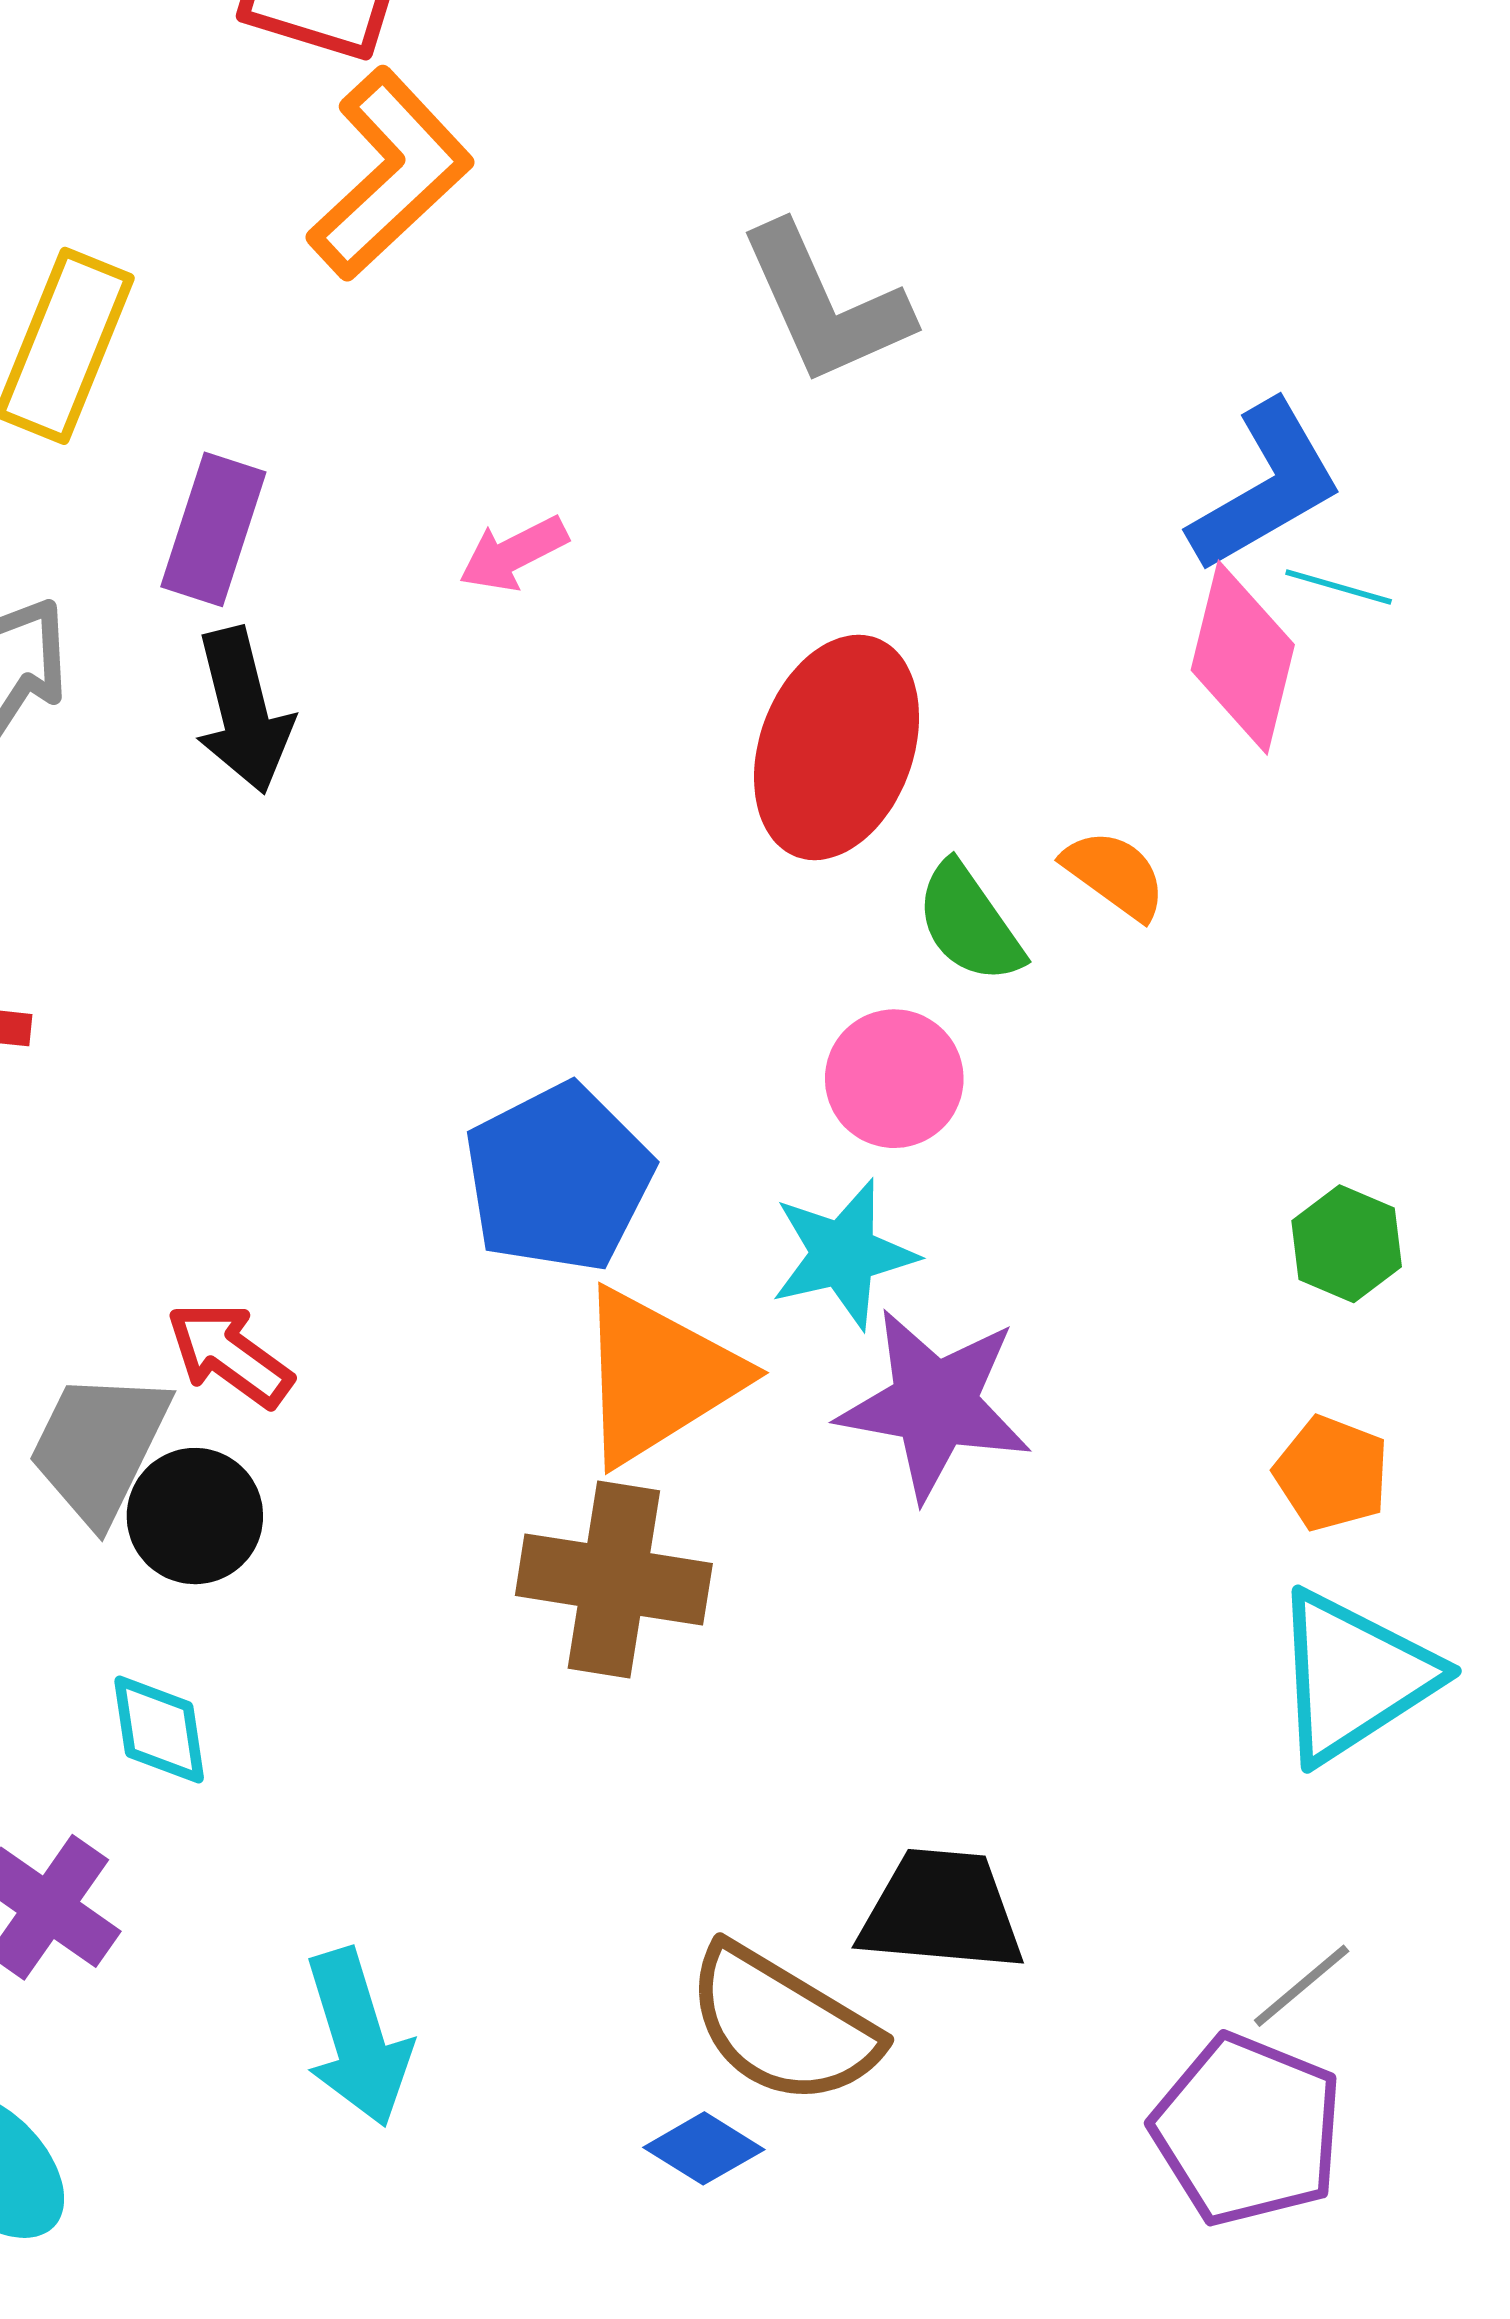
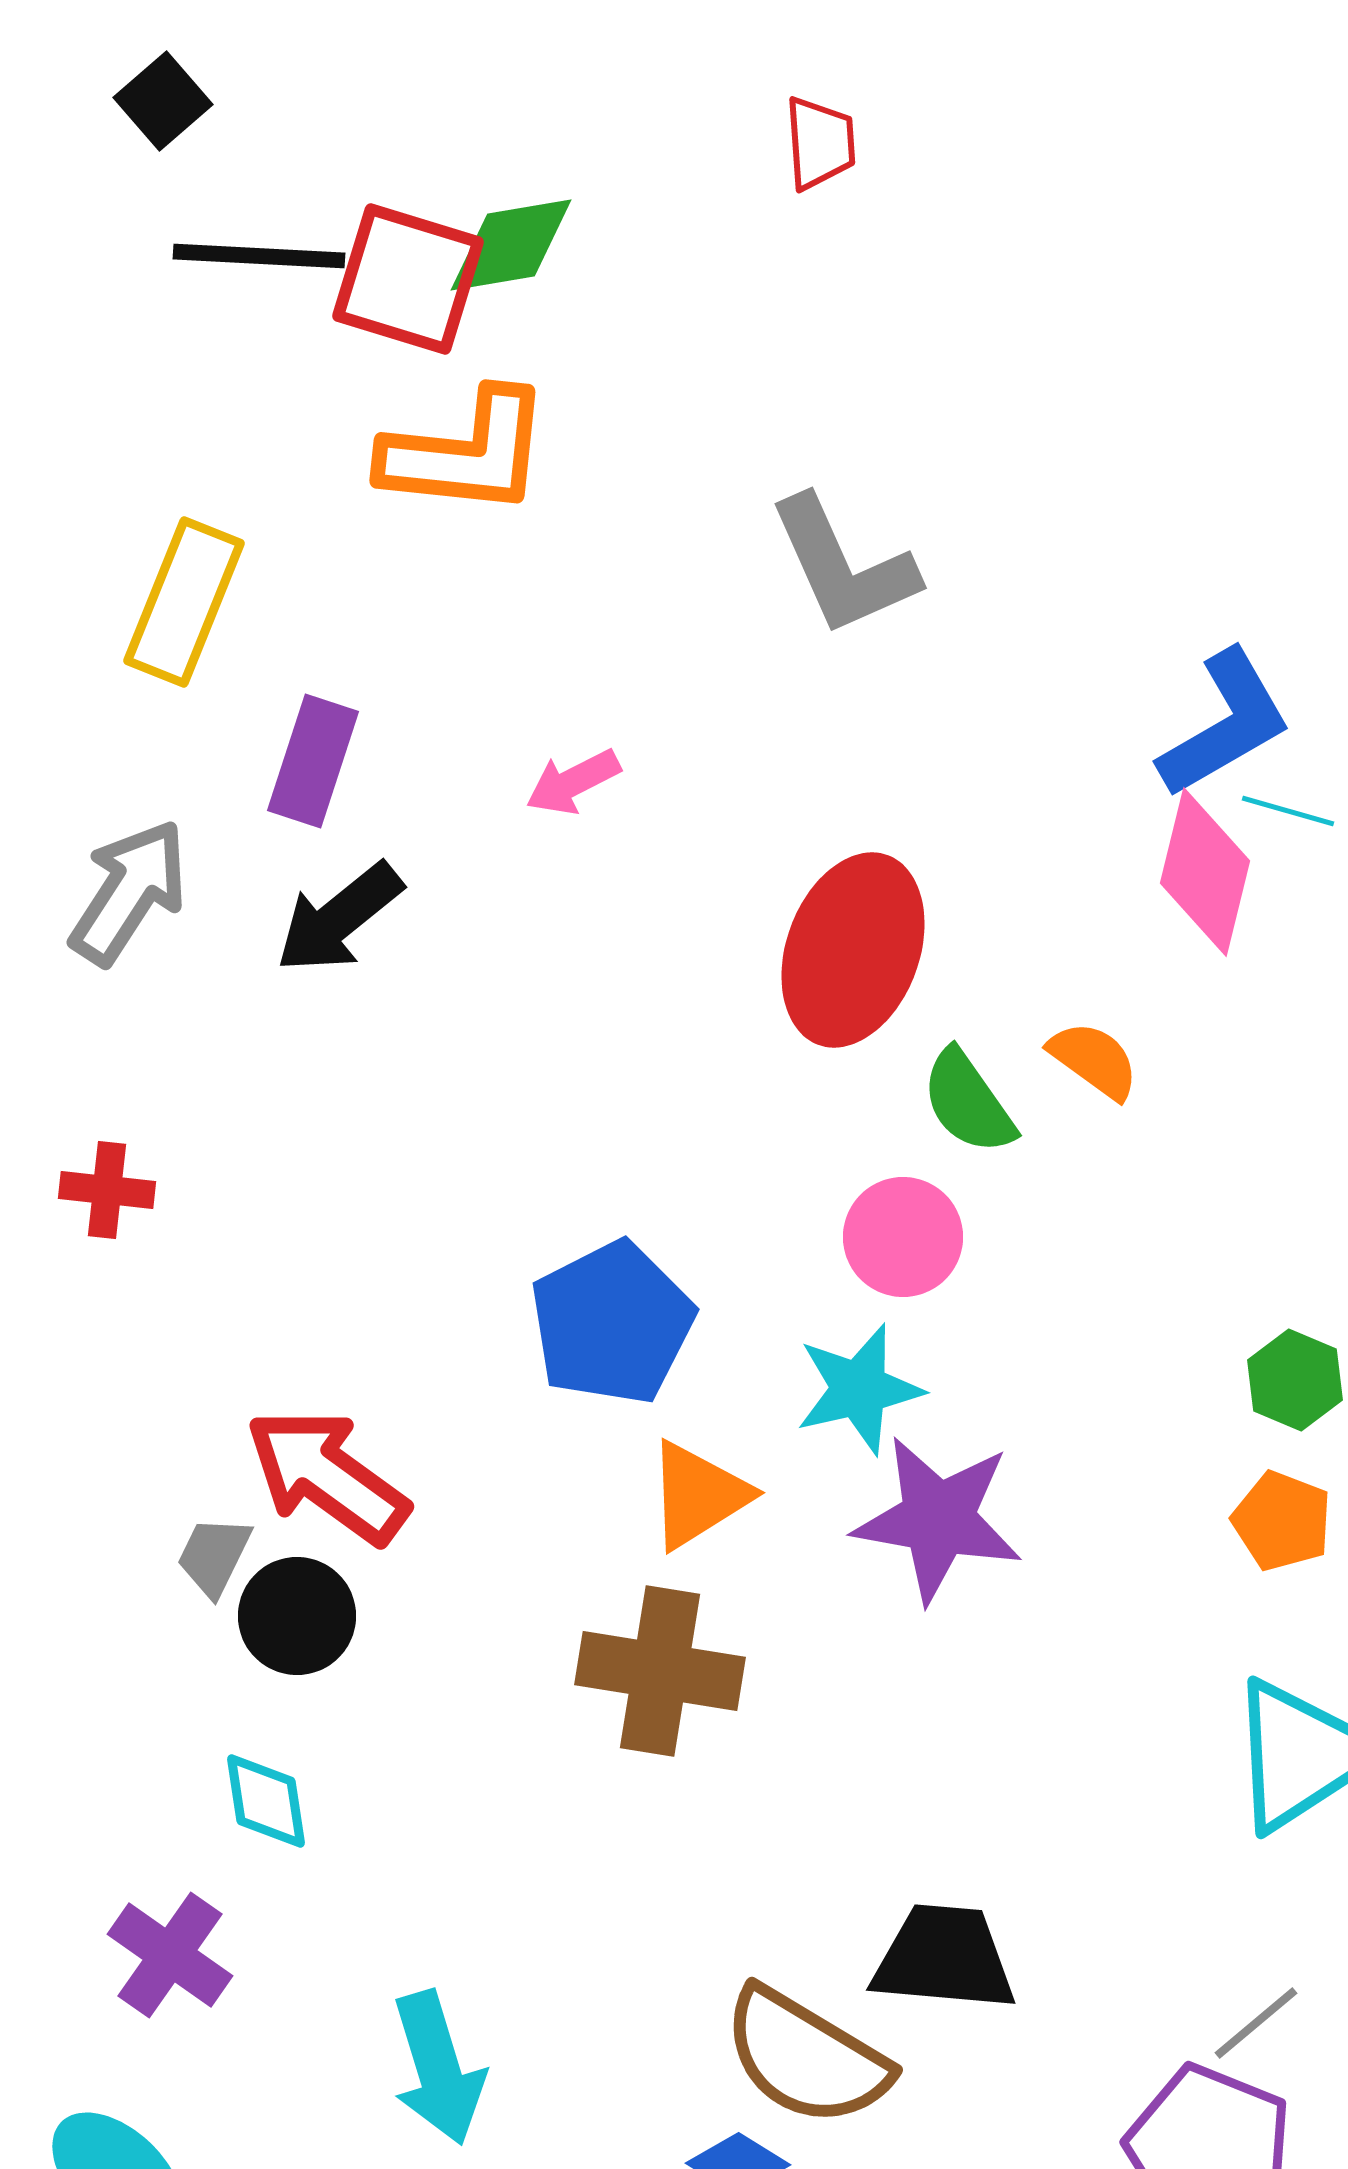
orange L-shape: (390, 174) -> (466, 453), turned 49
black arrow: (243, 711) -> (339, 918), turned 65
red arrow: (230, 1354) -> (327, 1476), size x1.5
orange triangle: (658, 1376) -> (698, 1495), size x0.7
gray trapezoid: (99, 1447) -> (214, 1556), size x0.6
orange pentagon: (1332, 1473) -> (1282, 1521), moved

